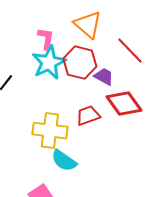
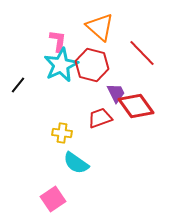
purple trapezoid: (104, 77) -> (116, 93), moved, turned 35
yellow cross: (50, 131) -> (62, 133), size x0.6

